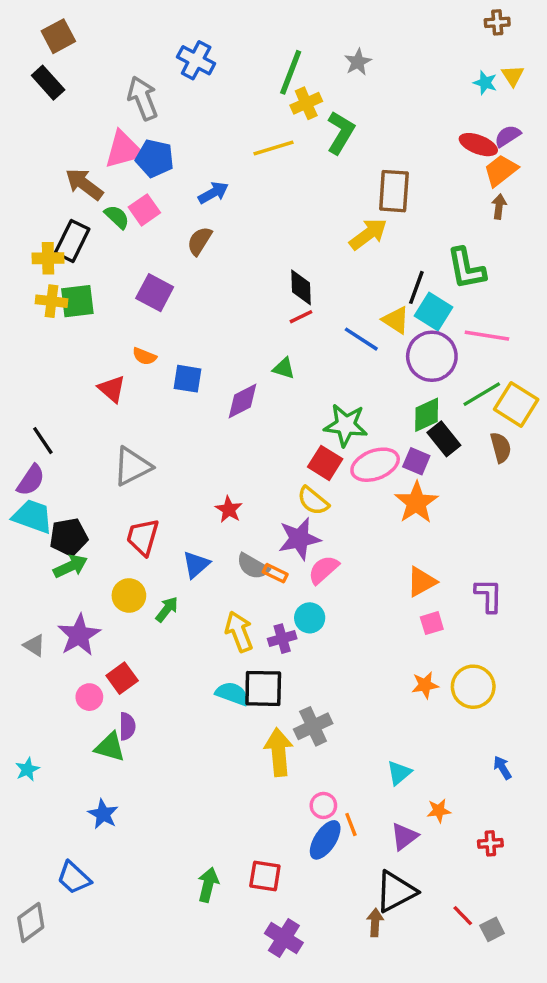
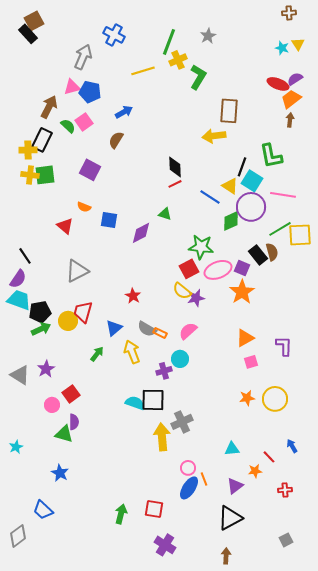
black rectangle: (48, 83) -> (28, 34), moved
gray arrow: (143, 98) -> (83, 57), turned 45
yellow line: (274, 148) -> (143, 71), moved
pink triangle: (124, 150) -> (72, 87), size x0.7
brown arrow: (84, 184) -> (49, 107), turned 80
yellow arrow: (368, 234) -> (214, 136), turned -150
yellow square: (516, 404) -> (300, 235), turned -35
green diamond: (427, 415) -> (231, 221), moved
brown semicircle: (501, 447) -> (272, 252), moved
red square: (325, 463) -> (189, 269), turned 30
purple star: (299, 539) -> (196, 298), moved, size x0.7
yellow circle: (129, 596) -> (68, 321), moved
yellow arrow: (239, 632) -> (132, 352), moved
purple star: (79, 635) -> (46, 369), size x0.7
gray triangle: (34, 645) -> (20, 375), size x1.5
cyan triangle: (399, 773) -> (232, 449), turned 35
red line: (463, 916) -> (269, 457), moved
brown arrow: (375, 923) -> (226, 556), moved

